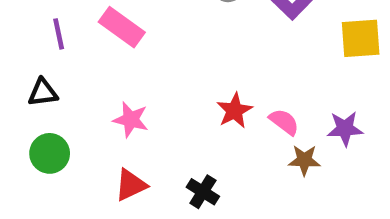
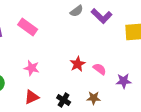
purple star: (345, 129) -> (124, 81), moved
brown star: (304, 160) -> (94, 98), moved

